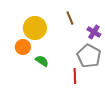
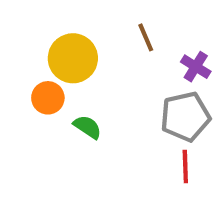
gray pentagon: (89, 56) -> (185, 117), turned 30
red line: (75, 76) -> (185, 167), moved

